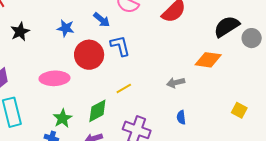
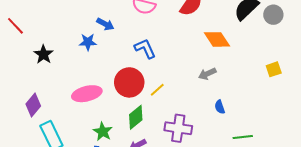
blue arrow: (102, 20) -> (105, 24), moved
red circle: (89, 55) -> (129, 82), moved
orange diamond: (208, 60) -> (217, 39), moved, turned 60
yellow square: (239, 110) -> (274, 69), moved, turned -35

